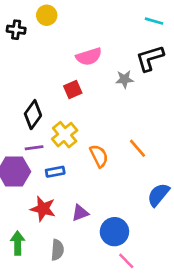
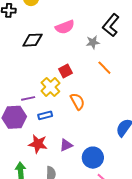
black L-shape: (150, 58) -> (111, 25), turned -30
red square: (73, 90) -> (66, 71), moved
black diamond: (33, 115) -> (33, 40), moved, turned 55
orange line: (137, 148) -> (104, 68), moved

